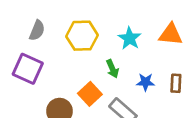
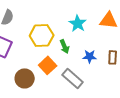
yellow hexagon: (82, 36) -> (42, 35), moved

